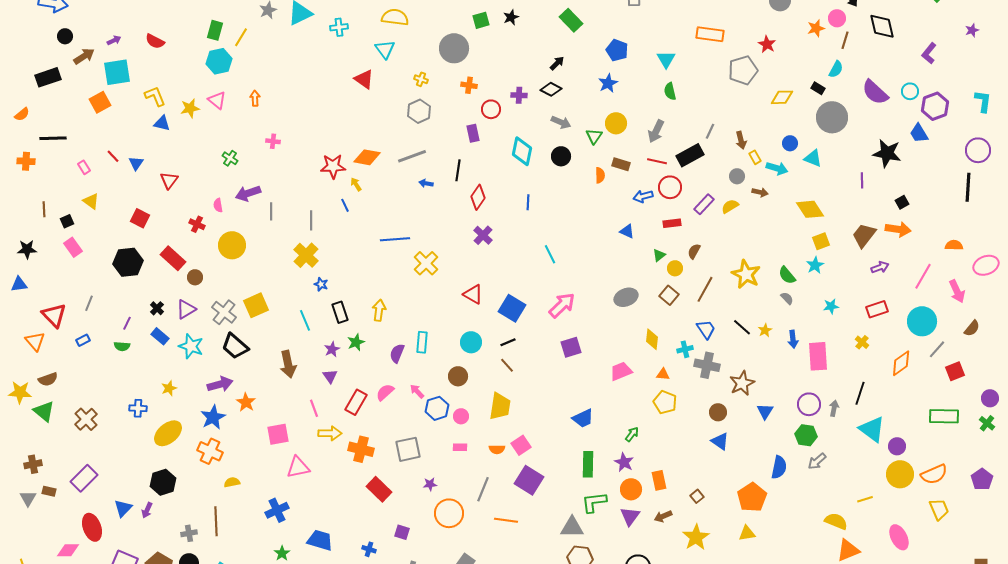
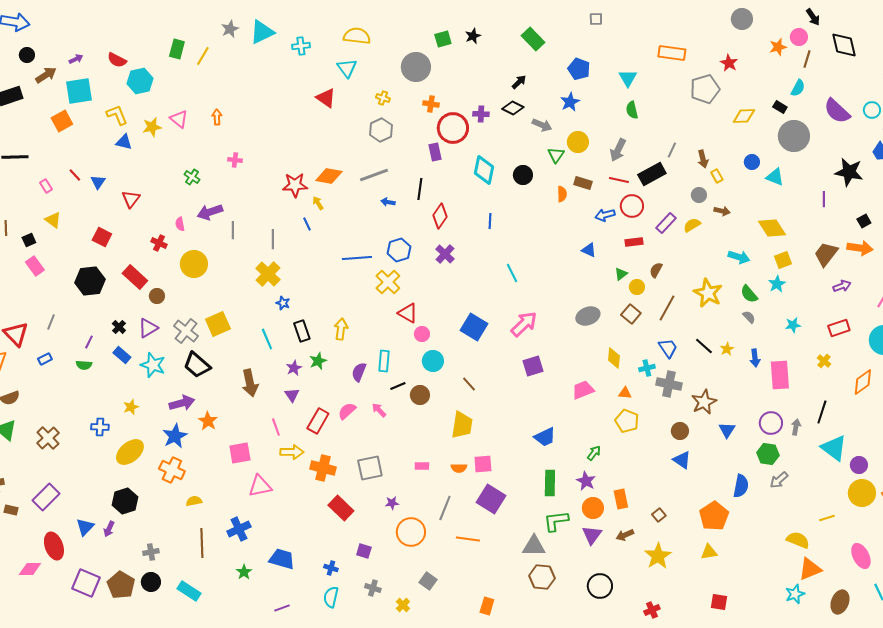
cyan hexagon: (219, 61) -> (140, 81), moved
red circle: (491, 109) -> (453, 128), size x1.6
gray arrow: (561, 122) -> (542, 125), moved
cyan arrow: (777, 168) -> (739, 257), moved
red triangle: (473, 294) -> (408, 313), moved
black line: (508, 342) -> (398, 386), moved
blue hexagon: (437, 408) -> (399, 250), moved
pink circle: (461, 416) -> (422, 334), moved
pink square: (521, 445) -> (483, 464), turned 30
brown line: (216, 521) -> (202, 543), moved

